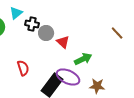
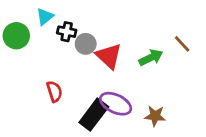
red triangle: (63, 42) -> (109, 56), size x1.5
green arrow: (83, 59) -> (151, 57), moved

